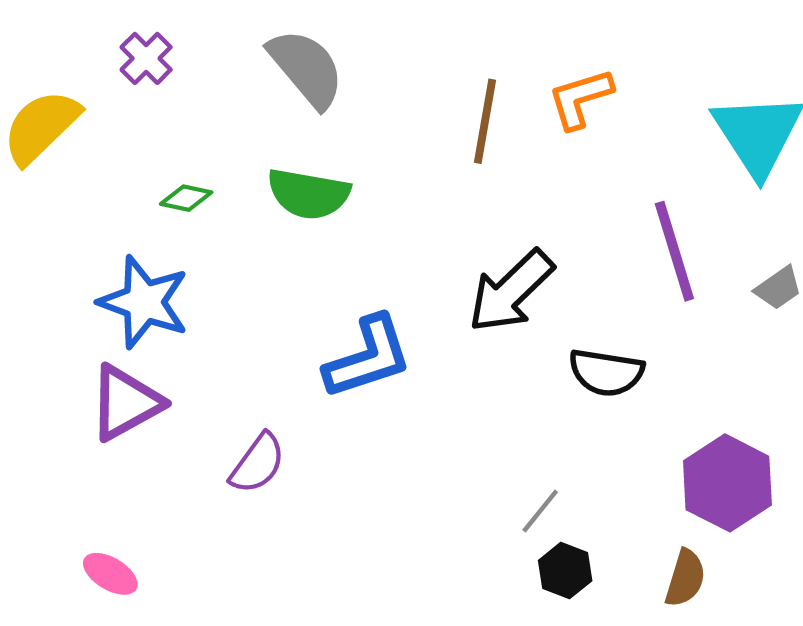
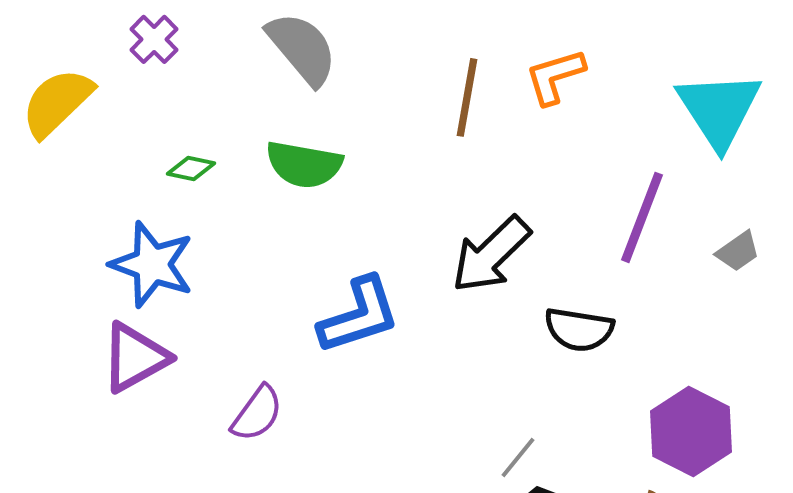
purple line: (674, 251) -> (642, 217), turned 38

